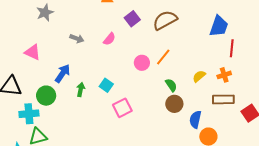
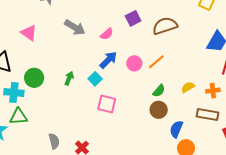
gray arrow: (77, 38) -> (75, 27), size x1.5
blue arrow: (63, 73) -> (108, 60), moved
green semicircle: (171, 85) -> (159, 91), turned 64
pink square: (122, 108) -> (107, 104), turned 30

